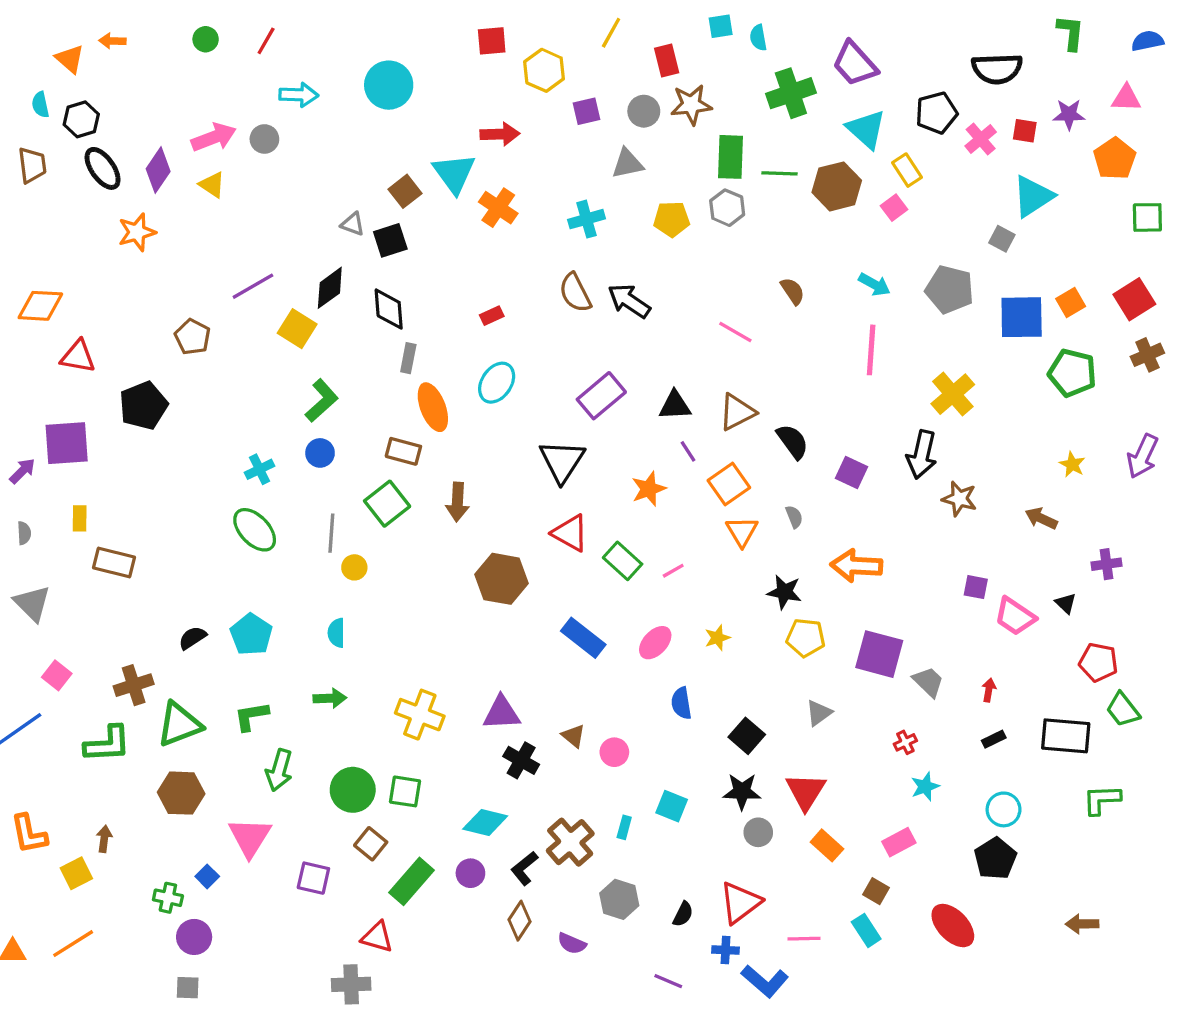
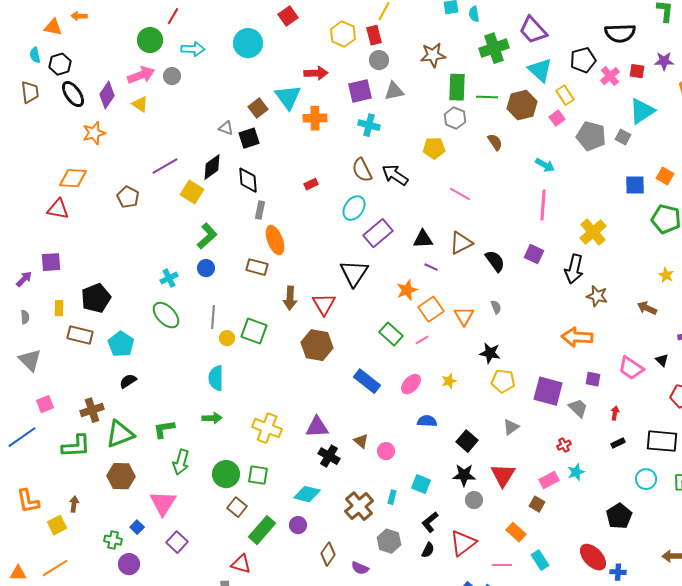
green circle: (206, 39) -> (150, 40), moved, size x1.6
red square: (492, 41) -> (288, 16), moved, turned -30
orange triangle: (70, 59) -> (53, 27), turned -30
red rectangle: (667, 60) -> (374, 35), moved
purple square: (587, 111) -> (360, 91), moved, size x1.4
gray circle: (644, 111) -> (379, 60), moved
orange cross: (498, 208) -> (315, 118), turned -35
cyan cross: (587, 219) -> (369, 125), turned 30
yellow pentagon: (672, 219) -> (434, 148), moved
gray pentagon: (950, 289) -> (591, 136), moved
brown semicircle: (793, 291) -> (495, 142), moved
orange square: (1071, 303) -> (665, 176), turned -30
orange diamond: (40, 306) -> (73, 178), moved
blue square: (1022, 317) -> (635, 185), size x0.7
cyan ellipse: (497, 383) -> (354, 208), moved
black pentagon: (143, 406) -> (96, 298), moved
purple square: (67, 443) -> (51, 262), size x0.7
purple line: (688, 451) -> (431, 267), turned -32
purple square: (851, 473) -> (534, 254), moved
orange square: (729, 484) -> (431, 309), moved
green square: (387, 504) -> (254, 331), moved, turned -32
red triangle: (570, 533) -> (324, 304), moved, turned 30
orange arrow: (856, 566) -> (577, 337), moved
purple square: (976, 587) -> (593, 379), moved
cyan semicircle: (336, 633) -> (216, 378), size x1.4
cyan pentagon: (251, 634) -> (121, 344), moved
pink square: (57, 675) -> (45, 404), turned 30
blue semicircle: (681, 703) -> (427, 421), turned 102
cyan circle: (1004, 809) -> (646, 479), moved
pink rectangle: (899, 842) -> (549, 480), moved
orange rectangle: (827, 845) -> (516, 532), moved
black L-shape: (524, 868) -> (430, 522), moved
purple square: (313, 878) -> (177, 542), moved, turned 30
brown square: (876, 891) -> (537, 504), moved
blue cross: (726, 950) -> (618, 572), moved

